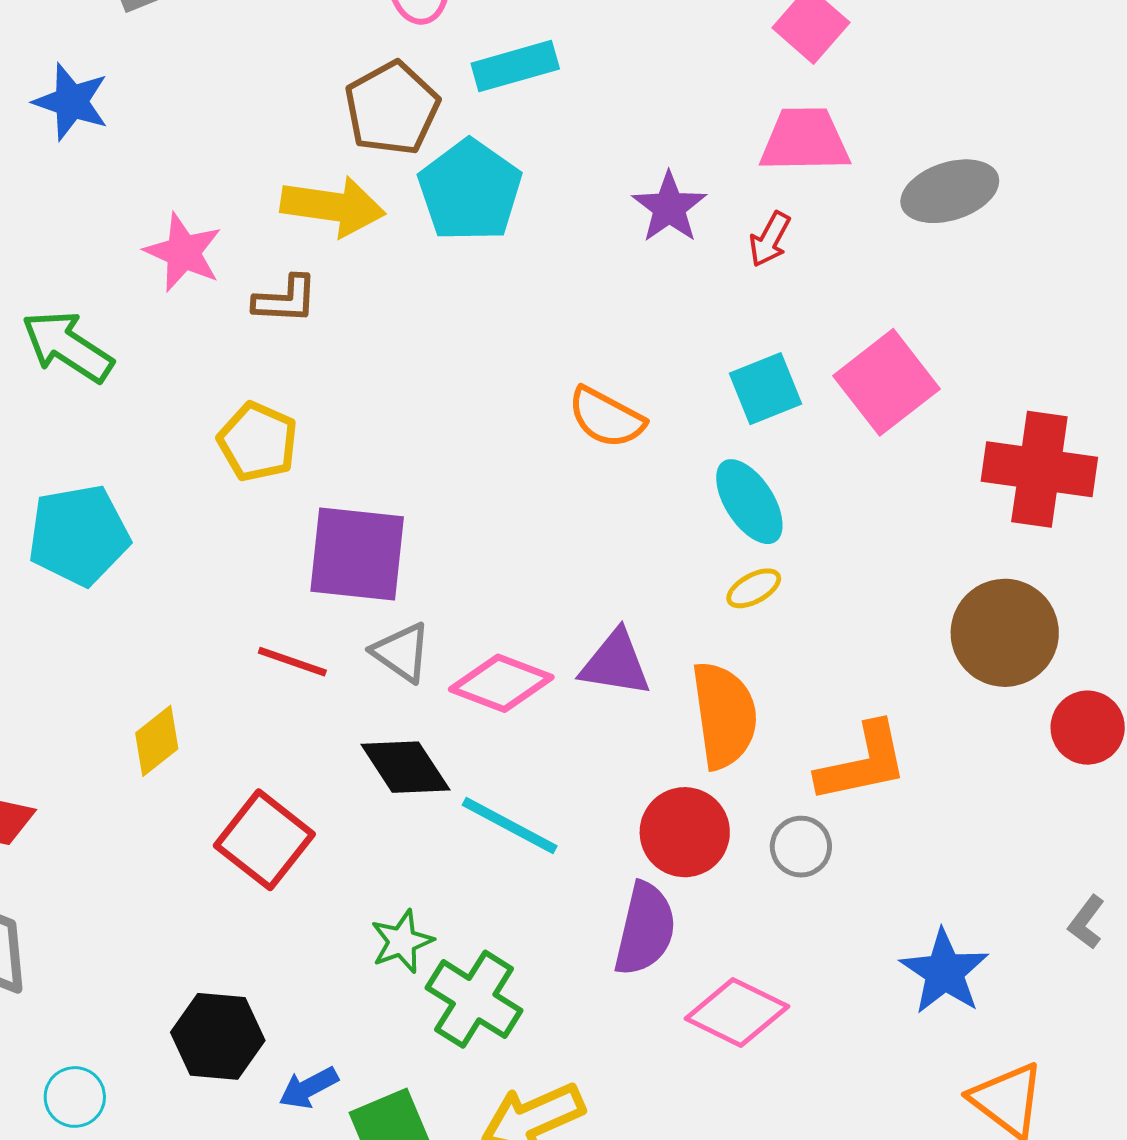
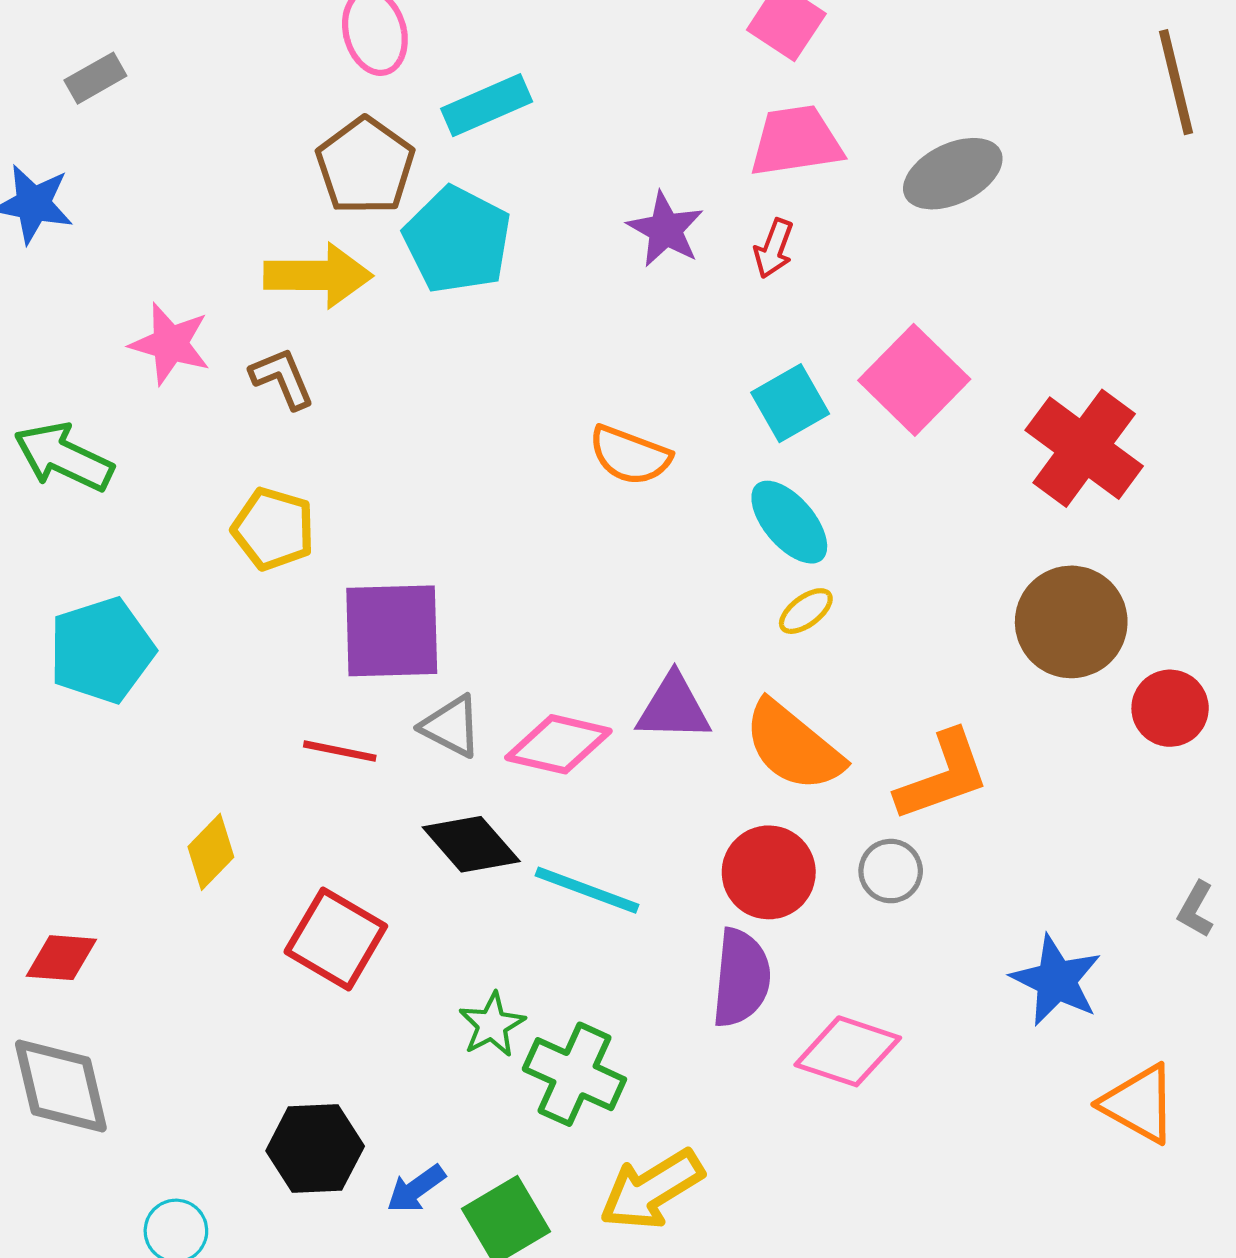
brown L-shape: (285, 300) -> (282, 378), turned -108
red cross: (1039, 469) -> (1084, 448), turned 36
orange semicircle: (724, 715) -> (793, 746), turned 145

